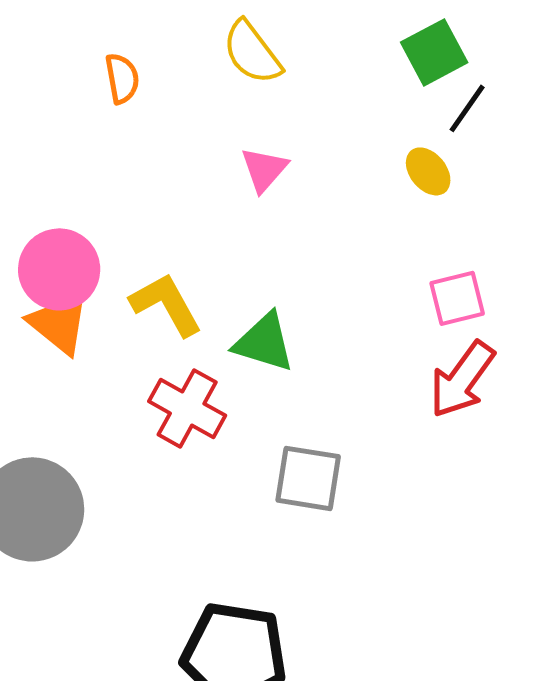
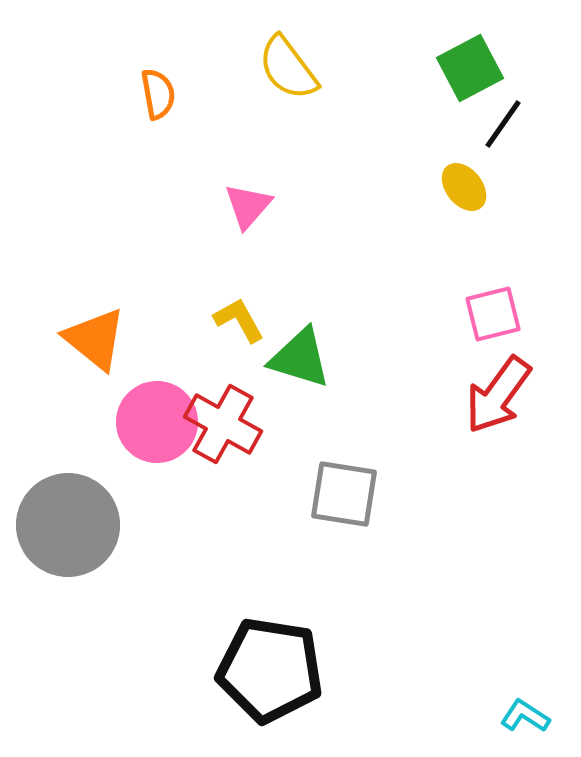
pink triangle: (264, 169) -> (248, 206), moved
pink circle: (59, 269) -> (157, 422), moved
yellow L-shape: (166, 304) -> (239, 320), moved, size x0.7

